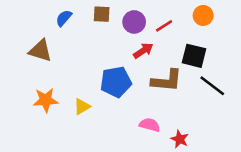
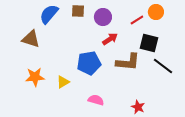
blue semicircle: (64, 18) -> (49, 14), size x1.5
red line: (164, 26) -> (137, 20), moved
pink semicircle: (150, 125) -> (96, 100), moved

